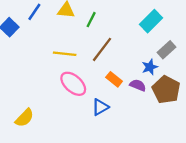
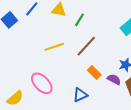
yellow line: (65, 54) -> (54, 47), turned -30
pink ellipse: (73, 84) -> (42, 83), moved

